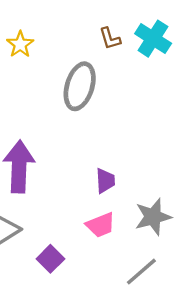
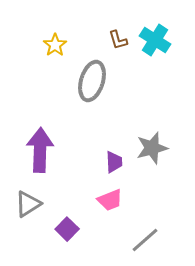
yellow star: (20, 44) -> (55, 45), moved
gray star: (153, 217) -> (152, 148), moved

